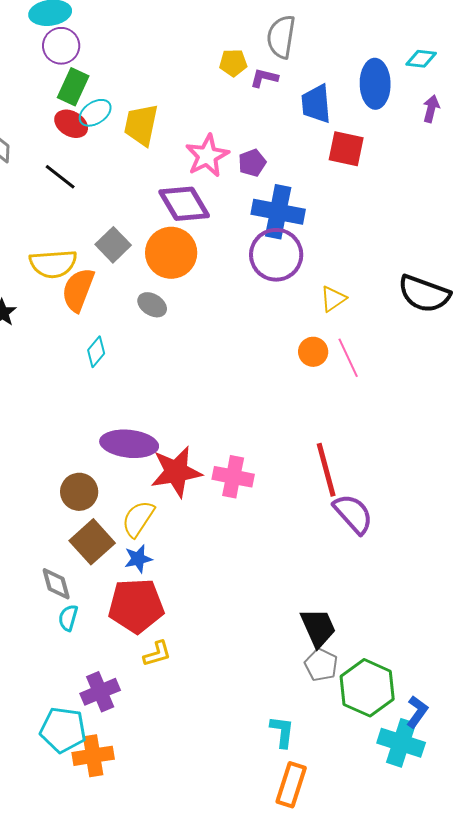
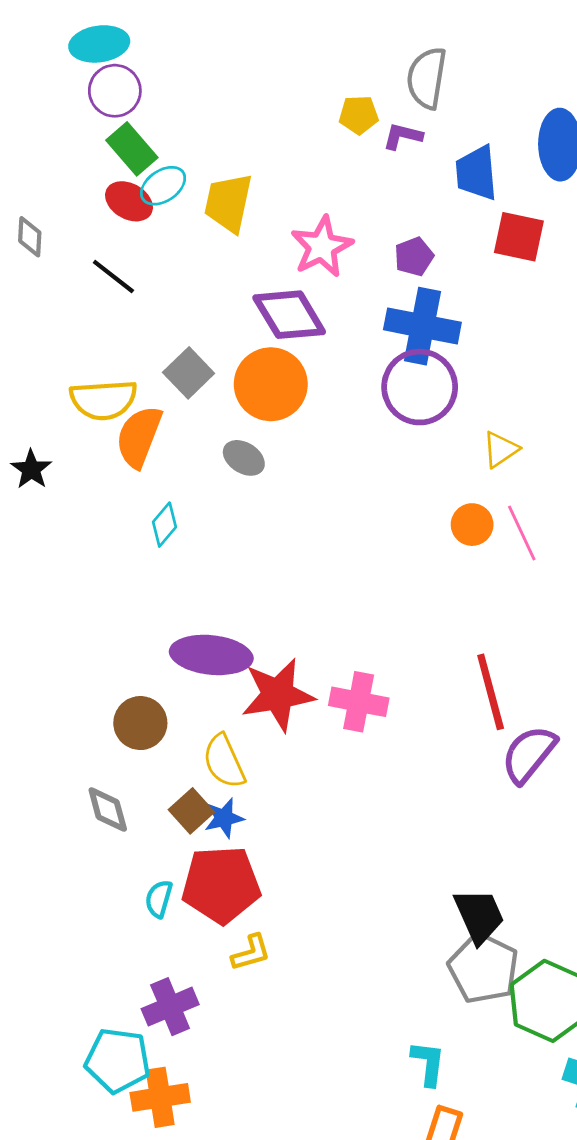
green rectangle: (73, 87) -> (132, 149), turned -66
purple pentagon: (252, 163) -> (414, 257), moved
purple semicircle: (353, 514) -> (529, 754), turned -99
yellow semicircle: (138, 519) -> (224, 761), turned -57
brown square: (92, 542) -> (191, 811), moved, size x0.7
gray diamond: (56, 584) -> (108, 810), moved
cyan semicircle: (68, 618) -> (159, 899), moved
gray pentagon: (321, 665) -> (483, 968), size x1.5

